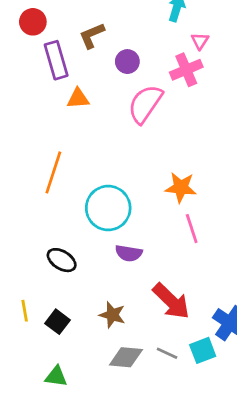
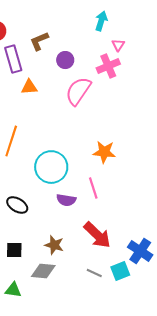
pink line: (192, 229) -> (93, 188), moved
black square: (58, 322) -> (14, 250), turned -36
gray diamond: (126, 357) -> (43, 271), moved

